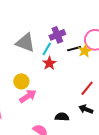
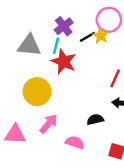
red star: (49, 63) -> (64, 62), size x1.5
yellow circle: (21, 81) -> (37, 92), size x1.5
pink arrow: (28, 96) -> (49, 124), moved

